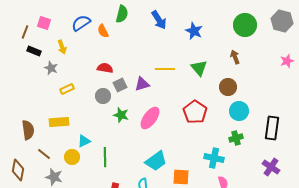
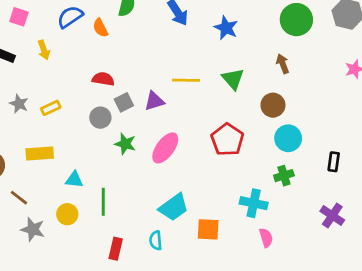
gray star: (51, 68) -> (19, 104), moved
black rectangle: (272, 128) -> (334, 162), size x0.6
cyan triangle: (84, 141) -> (74, 180), turned 32
yellow circle: (72, 157) -> (67, 214), moved

